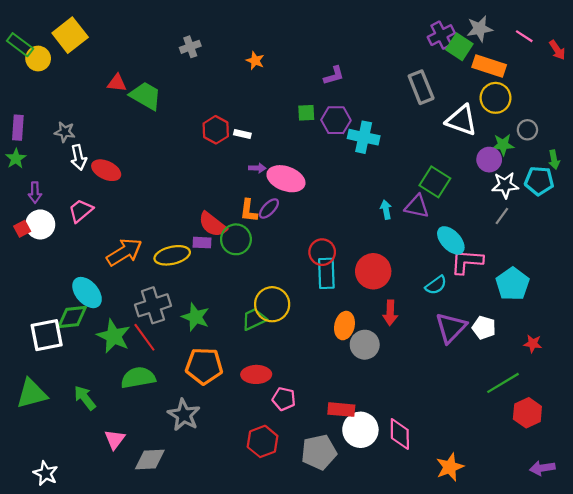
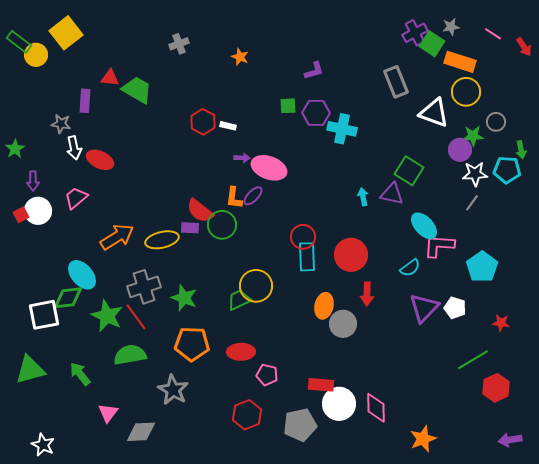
gray star: (480, 29) -> (451, 27), size x0.7
purple rectangle: (18, 128) -> (85, 101), moved

